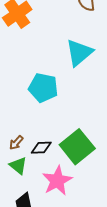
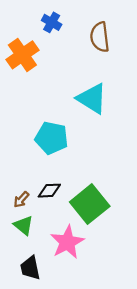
cyan triangle: (79, 53) -> (92, 99), turned -48
black diamond: (41, 148) -> (49, 191), moved

